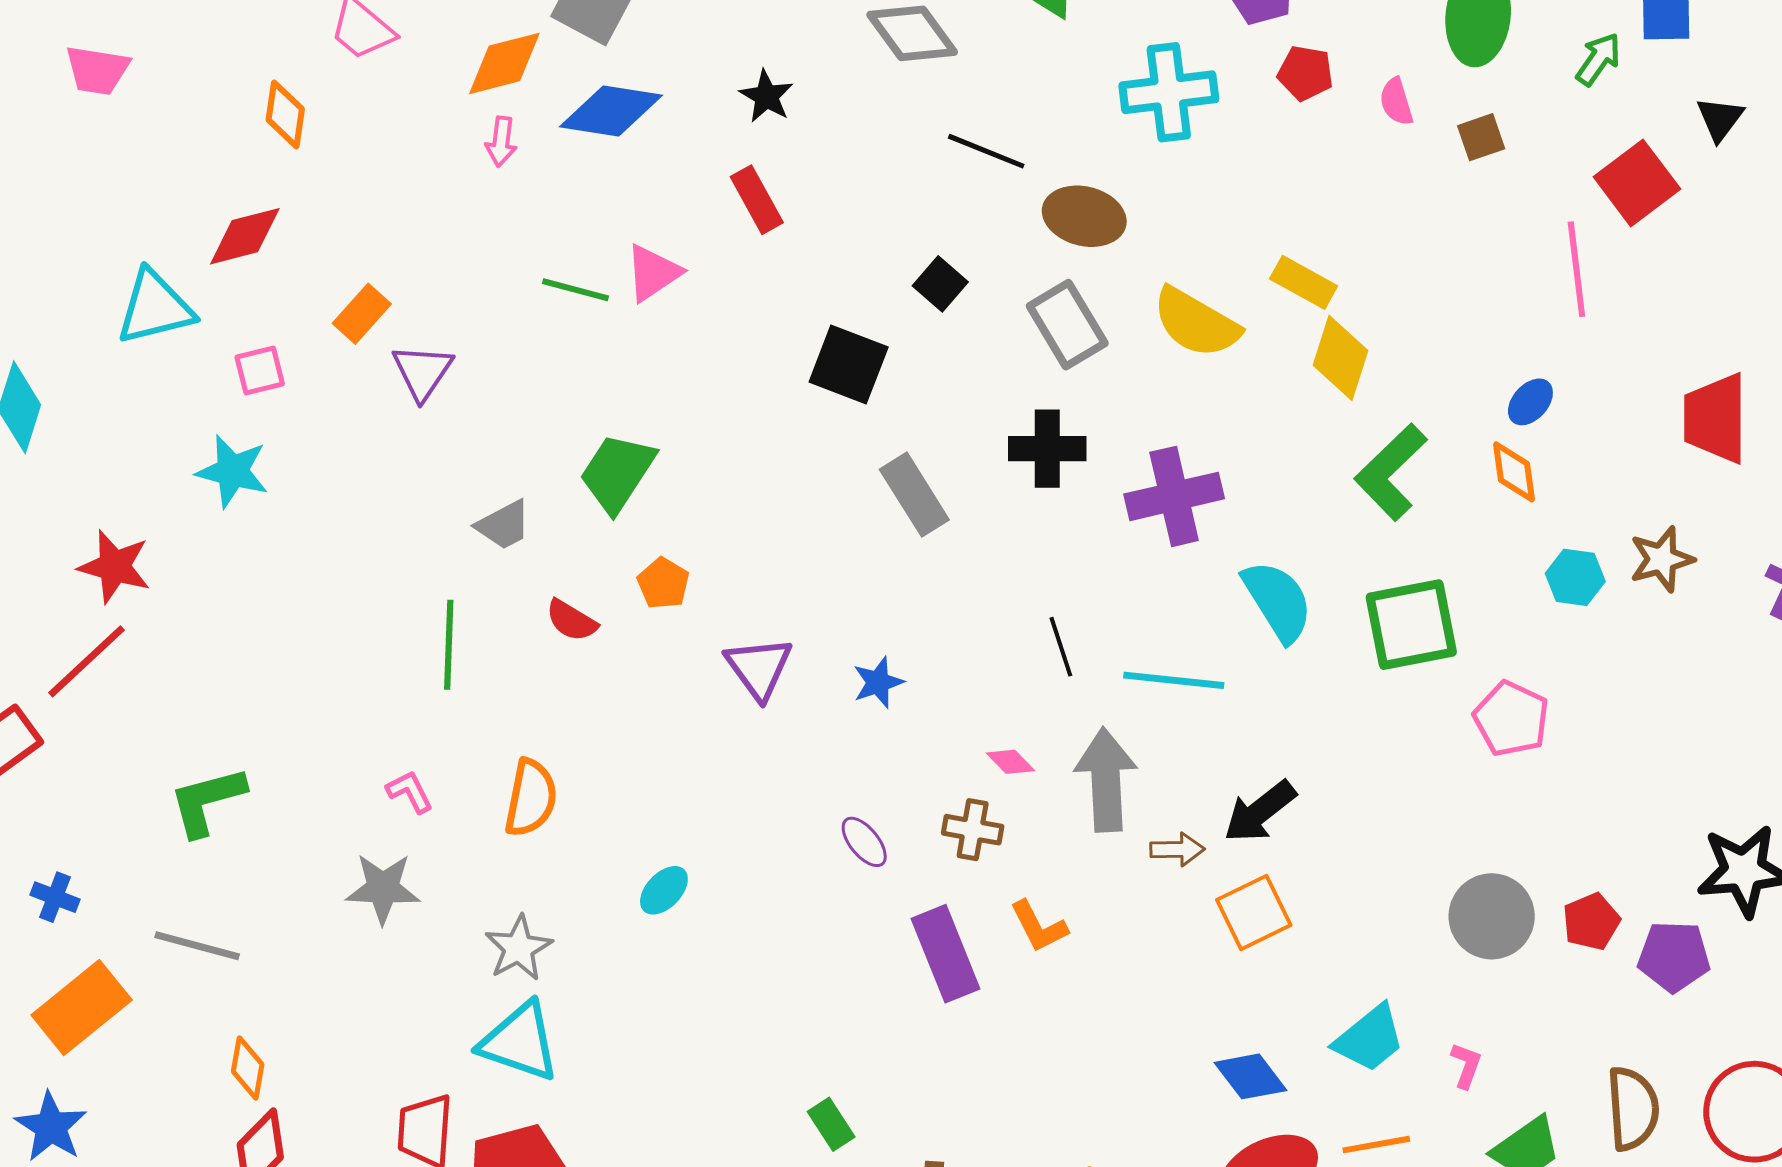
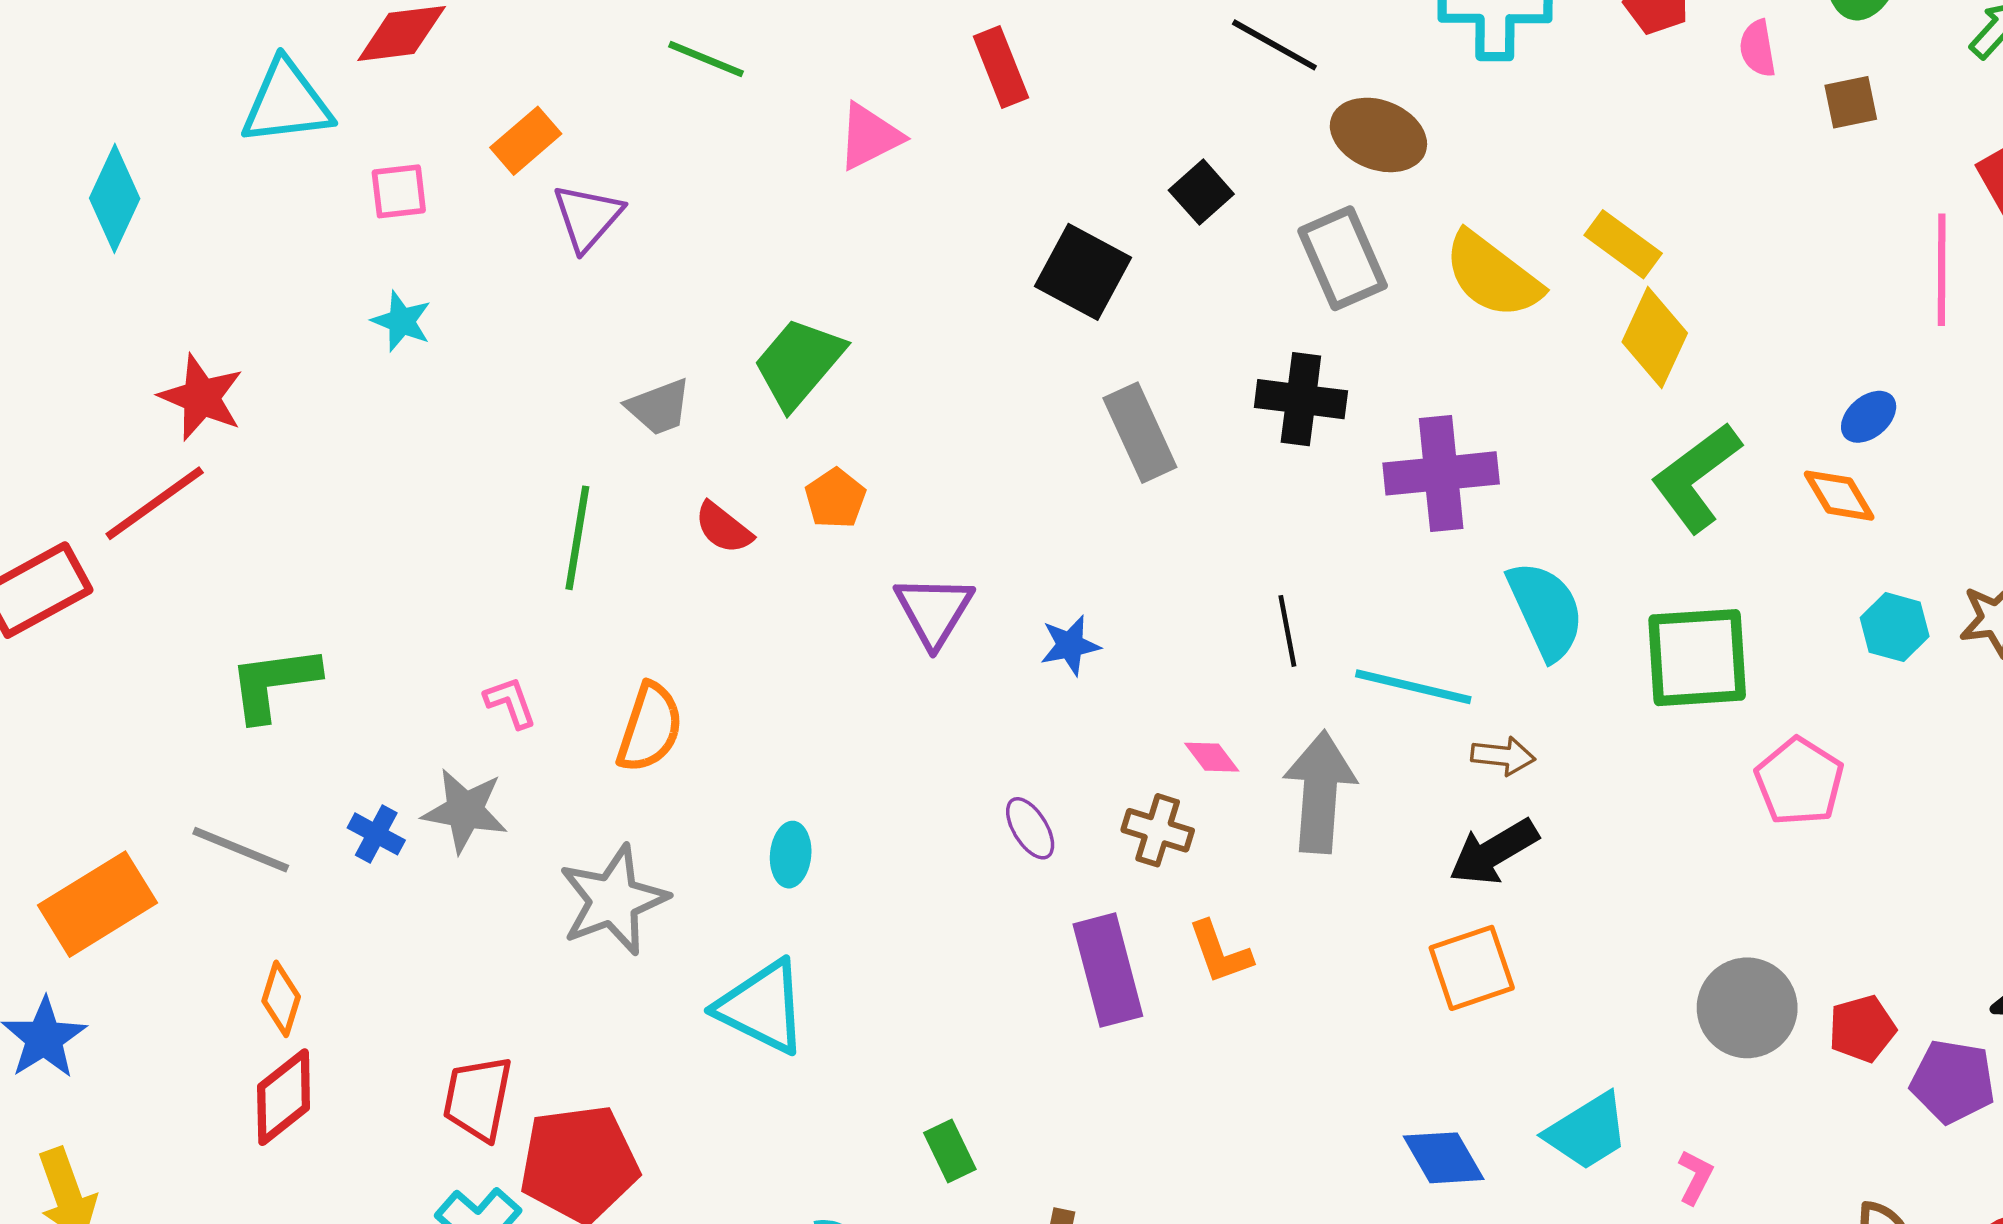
green line: (576, 290) -> (706, 59), moved
cyan star: (232, 471) -> (402, 321), moved, size x0.7
orange diamond: (1514, 472) -> (1839, 496), turned -30
brown arrow: (1177, 849) -> (1503, 756), moved
cyan ellipse: (664, 890) -> (791, 855), turned -46
blue cross: (55, 897) -> (376, 834), moved
gray star: (519, 948) -> (613, 900), size x1.4
cyan triangle: (520, 1042) -> (762, 1007), moved

